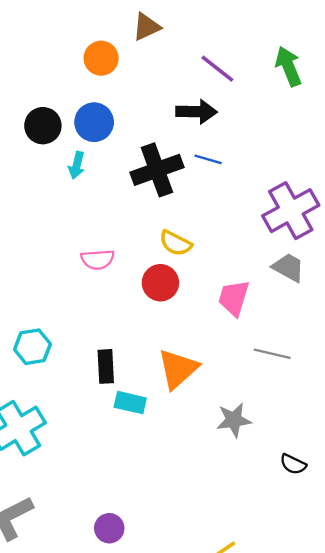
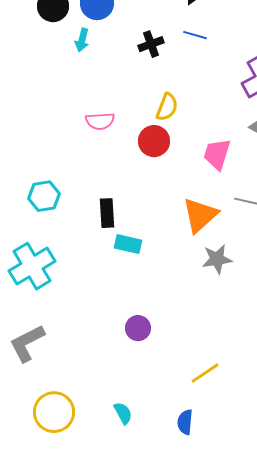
black cross: (157, 170) -> (151, 44), size x0.6
yellow semicircle: (176, 243) -> (167, 107), turned -96
orange triangle: (178, 369) -> (200, 215), moved
purple circle: (109, 528) -> (138, 328), moved

